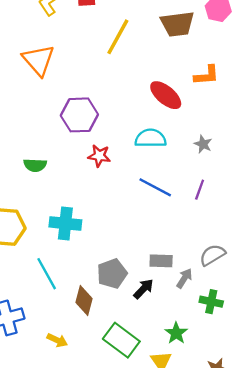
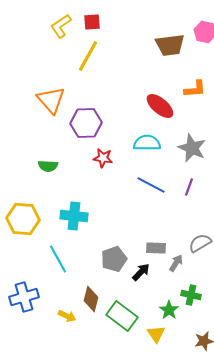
yellow line: (118, 37) -> (88, 56), moved
orange triangle: (39, 60) -> (51, 100), moved
gray star: (203, 144) -> (192, 148), size x1.8
brown diamond: (84, 300) -> (91, 299), moved
green cross: (211, 302) -> (191, 295), moved

